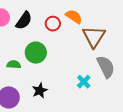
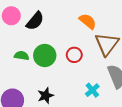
red circle: (53, 24) -> (74, 55), moved
green semicircle: (14, 64) -> (22, 56), moved

